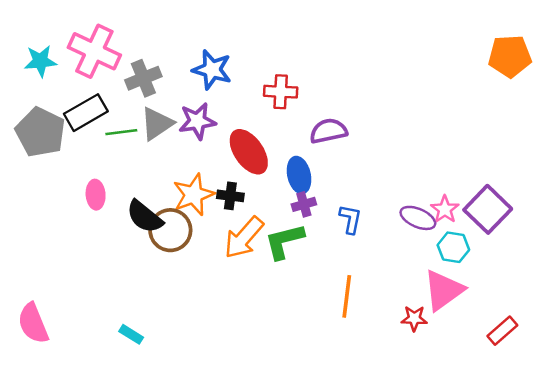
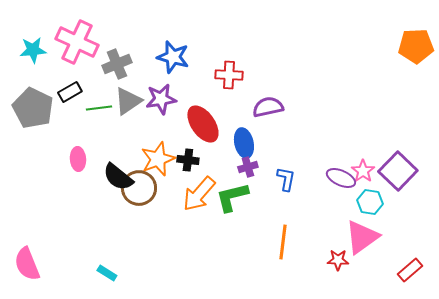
black rectangle: (86, 113) -> (70, 92), size x0.7

